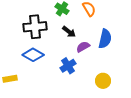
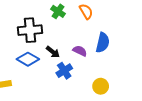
black arrow: (69, 32) -> (53, 52), moved
purple semicircle: (83, 47) -> (80, 51), turned 56

